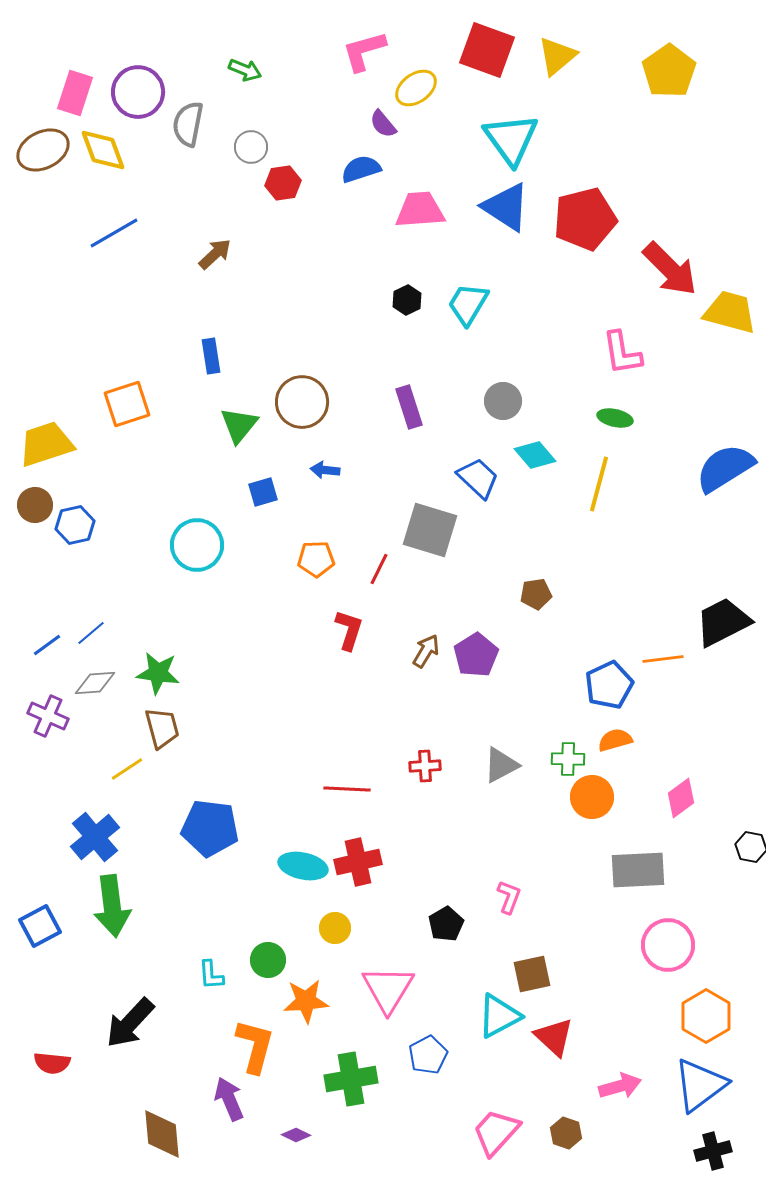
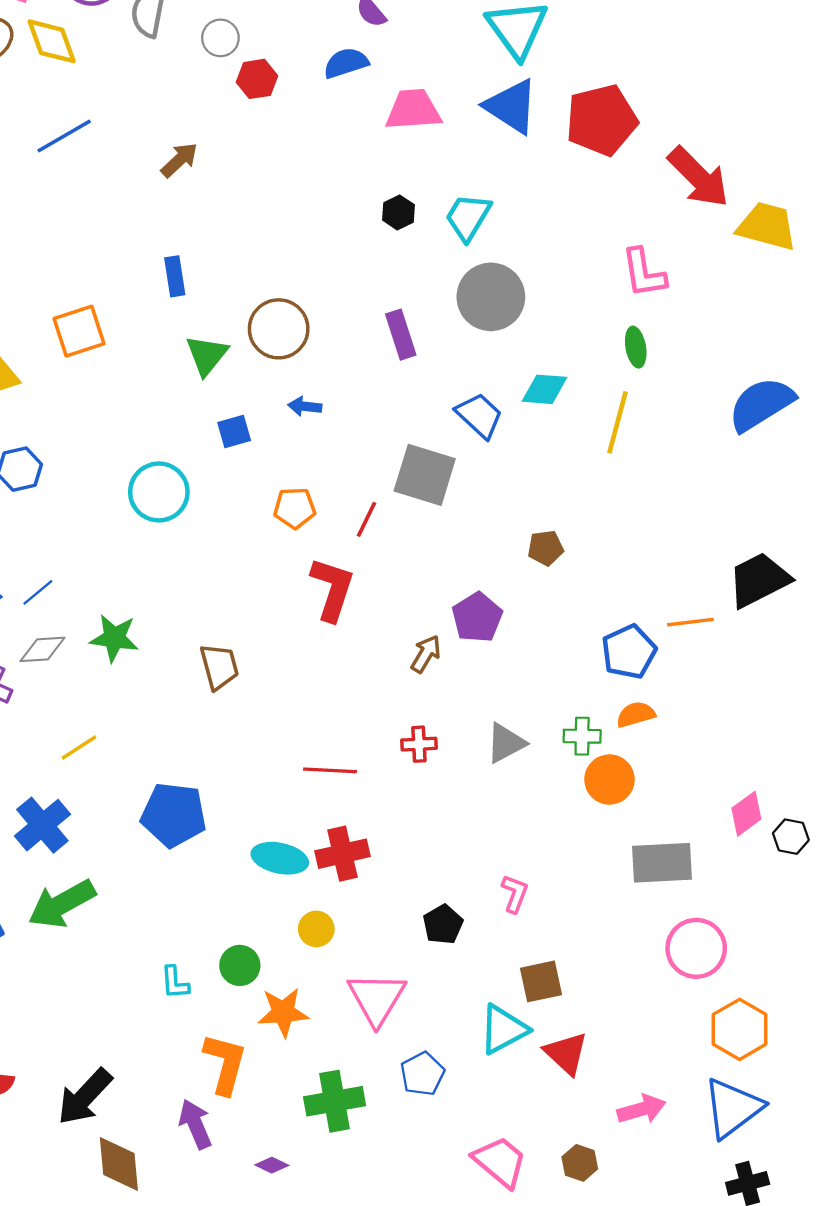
gray circle: (503, 401) -> (491, 297), moved, size x1.6
green ellipse: (615, 418) -> (636, 347), turned 68
cyan diamond: (535, 455) -> (544, 389), turned -45
red L-shape: (349, 630) -> (332, 589), size x1.4
brown arrow: (426, 651) -> (426, 654), moved
brown trapezoid: (162, 728) -> (219, 667), moved
pink diamond: (681, 798) -> (746, 814), moved
green arrow: (112, 906) -> (62, 904), turned 68
black arrow: (130, 1023) -> (85, 1097), moved
pink trapezoid: (496, 1132) -> (500, 1162), turned 88

